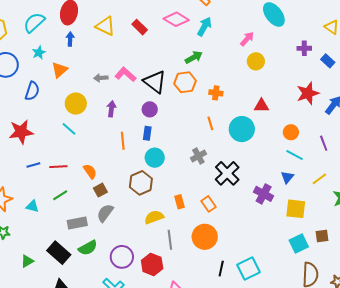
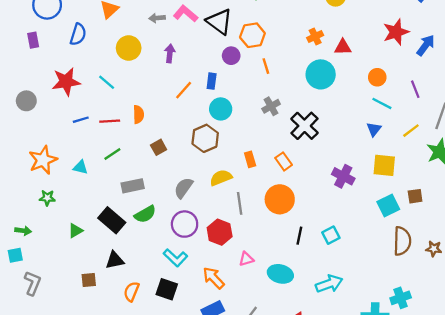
orange hexagon: (185, 82) -> (252, 35), moved
orange cross: (216, 93) -> (315, 36), moved, turned -32
purple circle: (150, 109) -> (231, 56), moved
orange line: (210, 123) -> (266, 66), moved
cyan line: (69, 129) -> (107, 82), moved
orange line: (123, 141) -> (184, 90), turned 48
orange semicircle: (90, 171) -> (138, 114), moved, turned 35
purple cross: (264, 194) -> (343, 176), moved
gray semicircle: (105, 213) -> (184, 188), moved
cyan square: (249, 269) -> (331, 235), size x0.7

